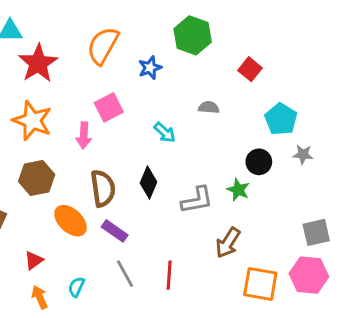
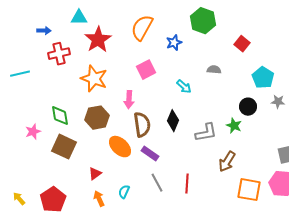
pink arrow: (84, 135) -> (129, 100), moved

